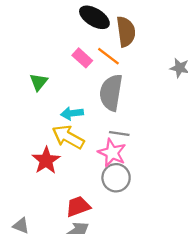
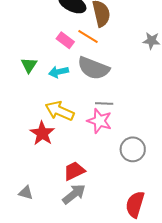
gray semicircle: (111, 93) -> (93, 68), turned -72
cyan arrow: (72, 113) -> (59, 72), moved
gray circle: (116, 178) -> (133, 149), moved

